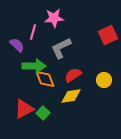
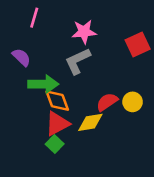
pink star: (54, 18) -> (84, 32), moved
pink line: (33, 32) -> (34, 18), moved
red semicircle: (73, 75) -> (107, 102), moved
red triangle: (24, 109) -> (57, 124), moved

